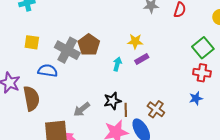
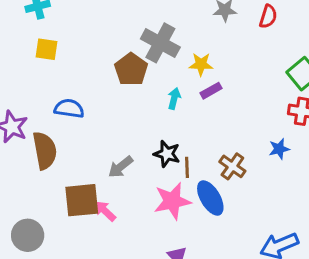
yellow square: (32, 42) -> (46, 49), moved
gray cross: (67, 50) -> (160, 43), moved
blue star: (196, 98) -> (279, 149), moved
black star: (112, 101) -> (167, 154), turned 30

